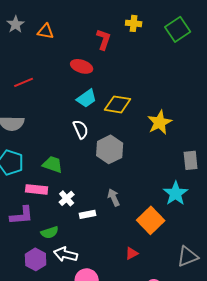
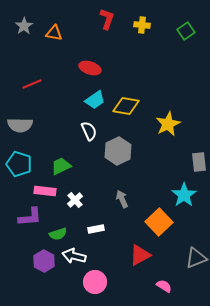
green square: (178, 29) -> (186, 31), size x0.7
red L-shape: (104, 39) -> (107, 19), moved
green trapezoid: (53, 164) -> (61, 166), turned -45
white rectangle: (88, 214) -> (96, 229), moved
red triangle: (132, 253) -> (140, 255), size x1.6

